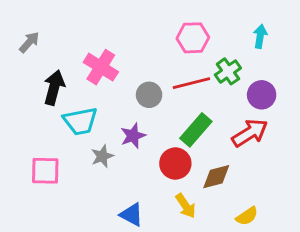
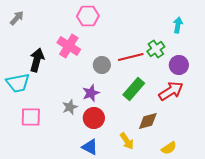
pink hexagon: (193, 38) -> (88, 16), moved
gray arrow: (29, 42) -> (17, 18), moved
cyan trapezoid: (80, 121) -> (18, 83), moved
red circle: (175, 163) -> (94, 118), moved

